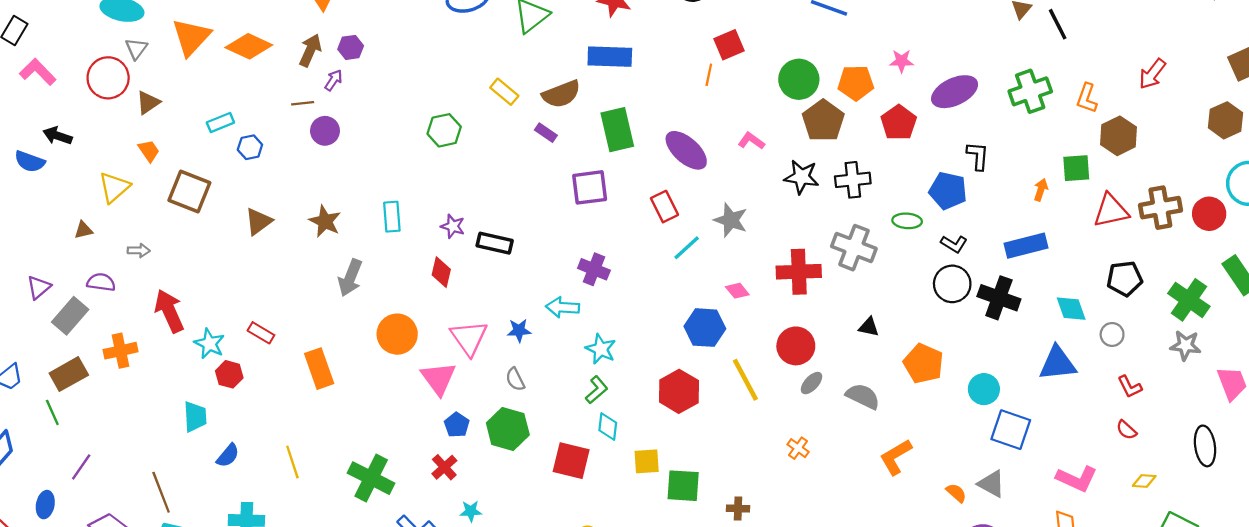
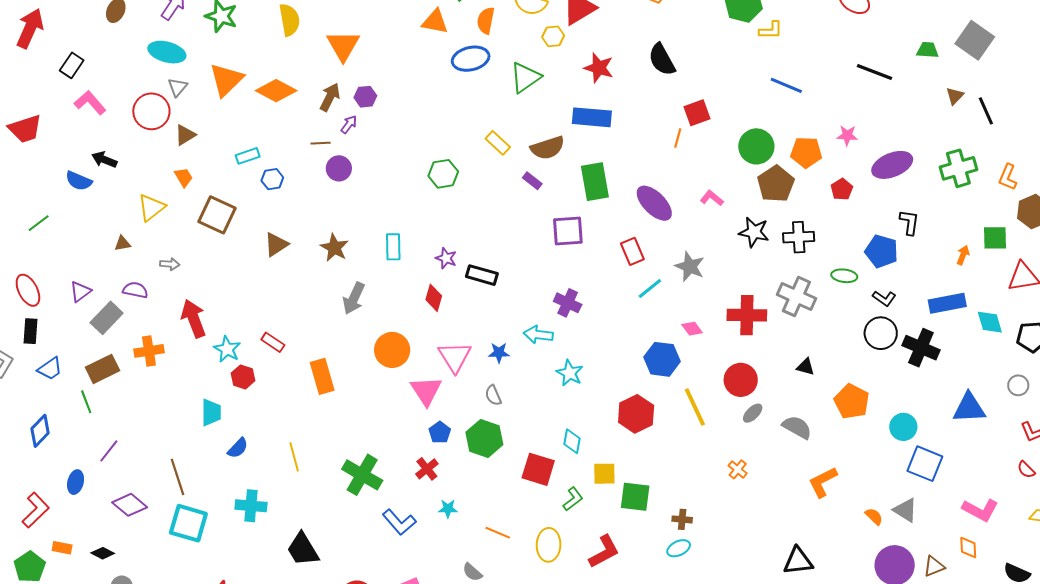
red pentagon: (899, 123) -> (842, 189), size x0.7
cyan diamond: (1071, 309) -> (990, 322), moved
green L-shape: (597, 390) -> (573, 499), moved

